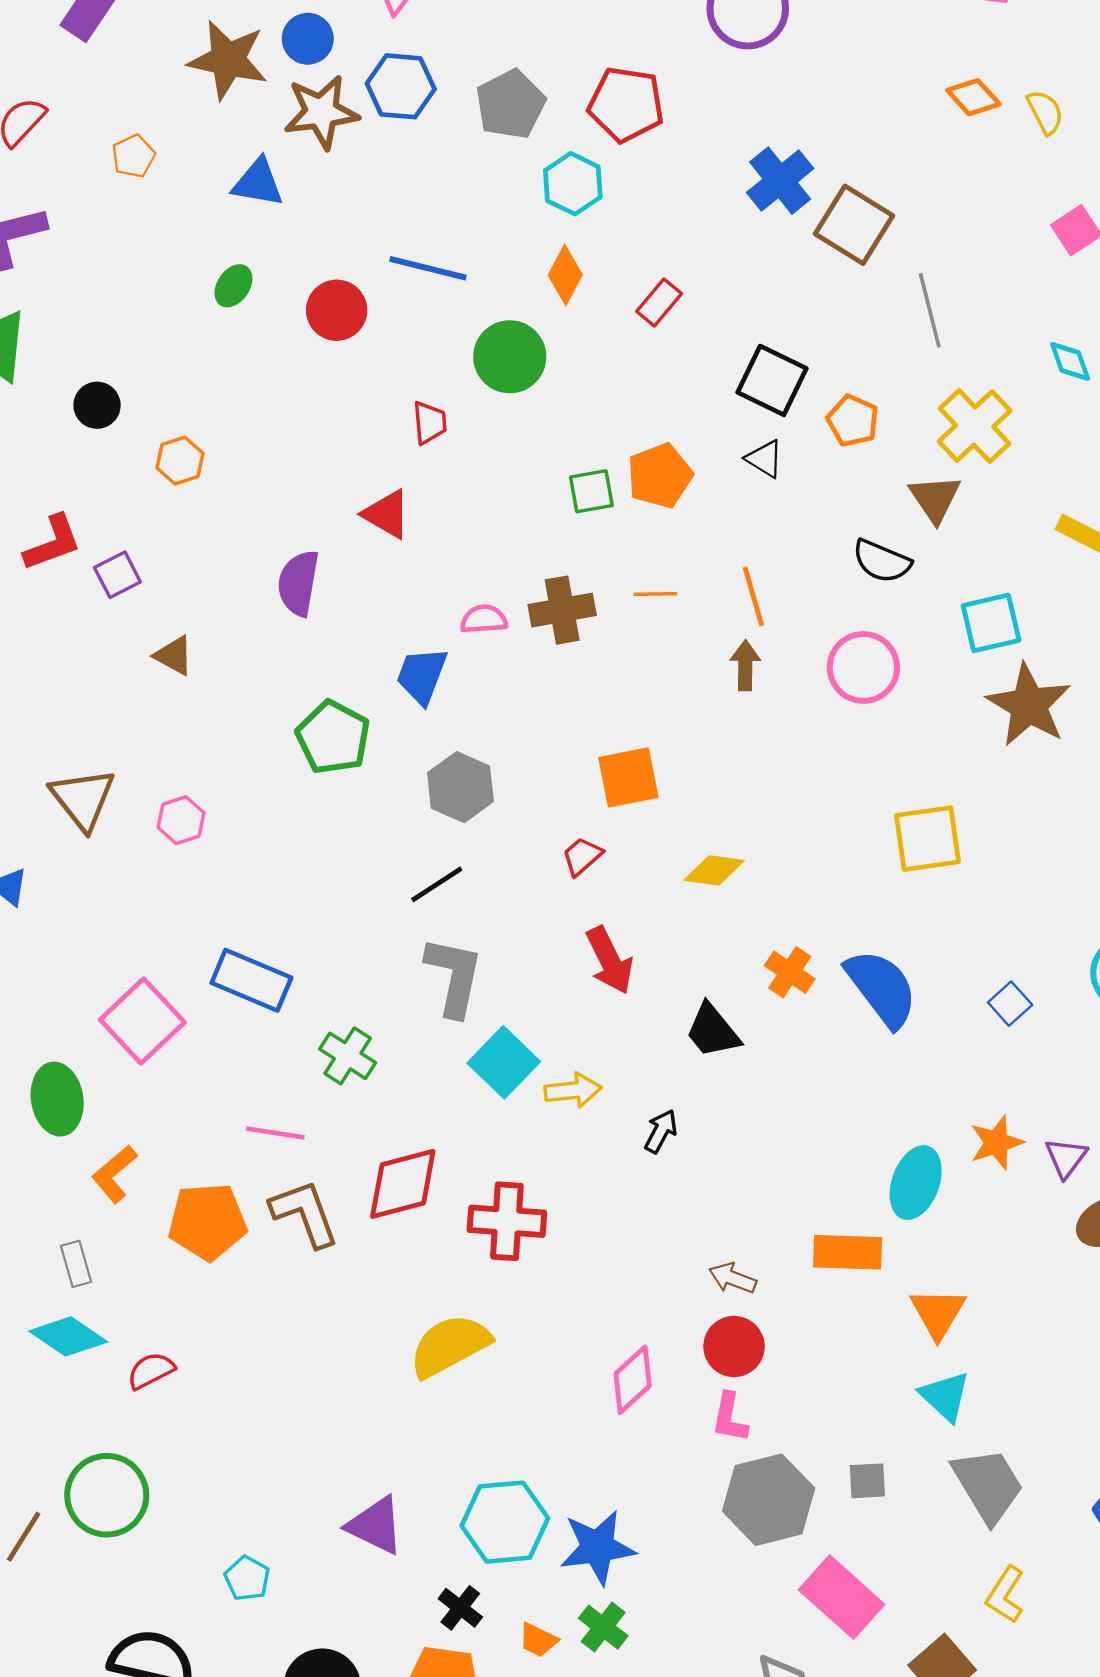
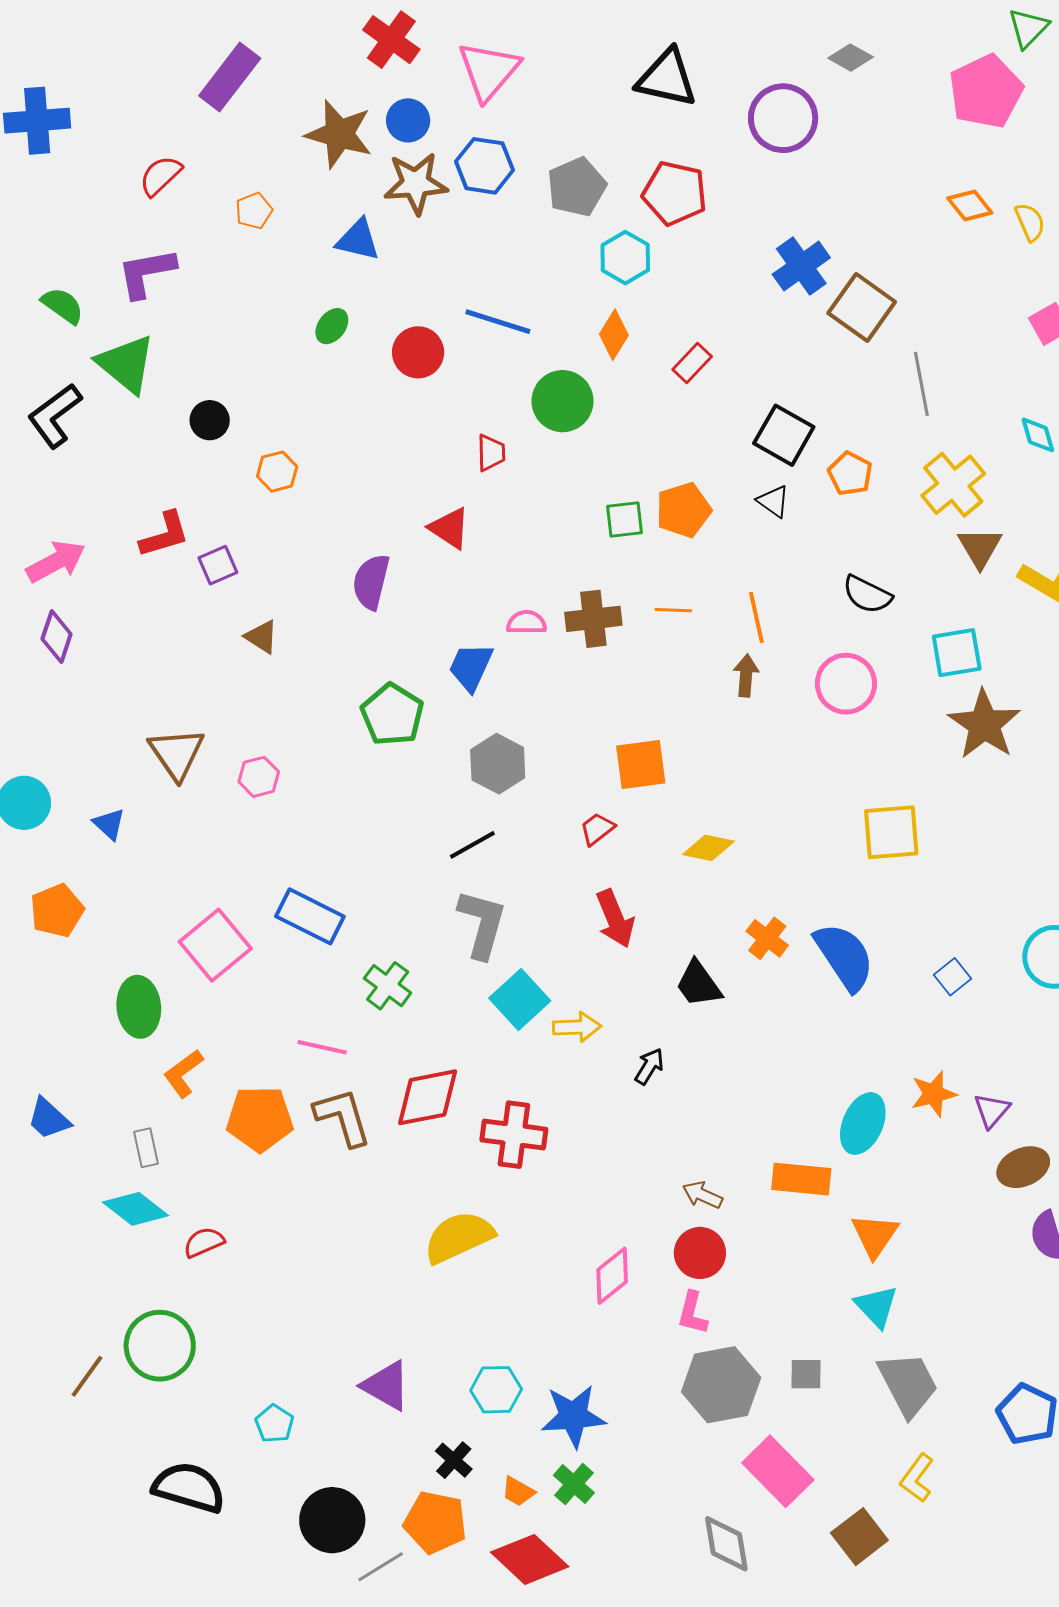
brown triangle: (935, 498) -> (980, 547), moved
cyan hexagon: (505, 1522) -> (496, 1390), size x0.7

